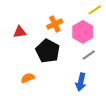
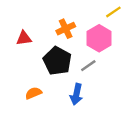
gray line: (89, 55) -> (88, 66), moved
blue arrow: (81, 82) -> (76, 94), moved

